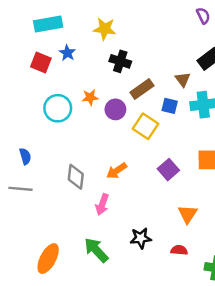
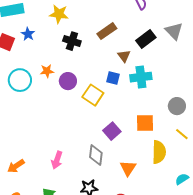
brown rectangle: (142, 89) -> (107, 31), moved
orange arrow: (117, 171) -> (16, 166), moved
gray diamond: (76, 177) -> (96, 155), moved

